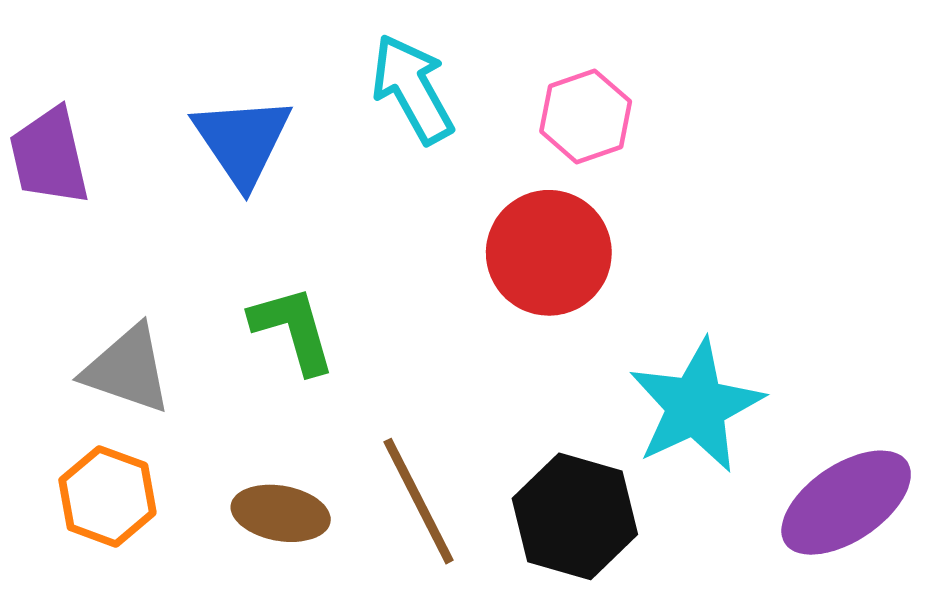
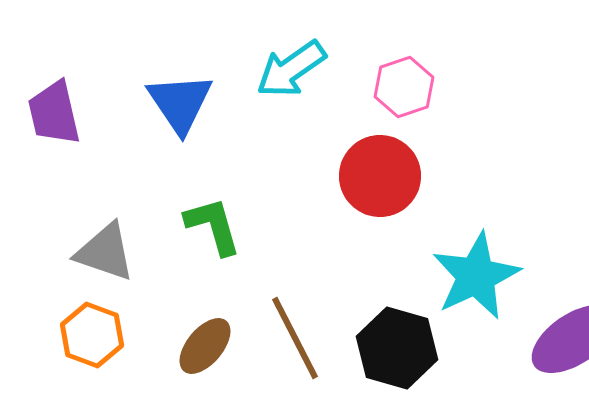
cyan arrow: (412, 89) -> (291, 69), turned -96
brown ellipse: (281, 513) -> (205, 346), turned -60

